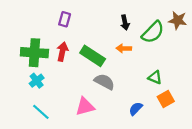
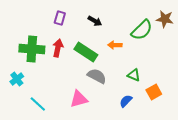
black arrow: (125, 23) -> (95, 21), moved, turned -48
green triangle: (155, 77) -> (134, 75), moved
cyan cross: (37, 81) -> (17, 79), moved

